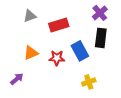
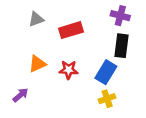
purple cross: (100, 13) -> (120, 16), turned -35
blue rectangle: (80, 51) -> (106, 72), moved, turned 60

